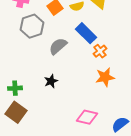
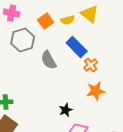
gray semicircle: (58, 46) -> (49, 60), turned -78
black star: (51, 81) -> (66, 110), moved

